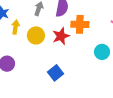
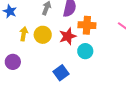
yellow arrow: (15, 27) -> (24, 34), moved
cyan circle: (102, 52) -> (85, 51), moved

